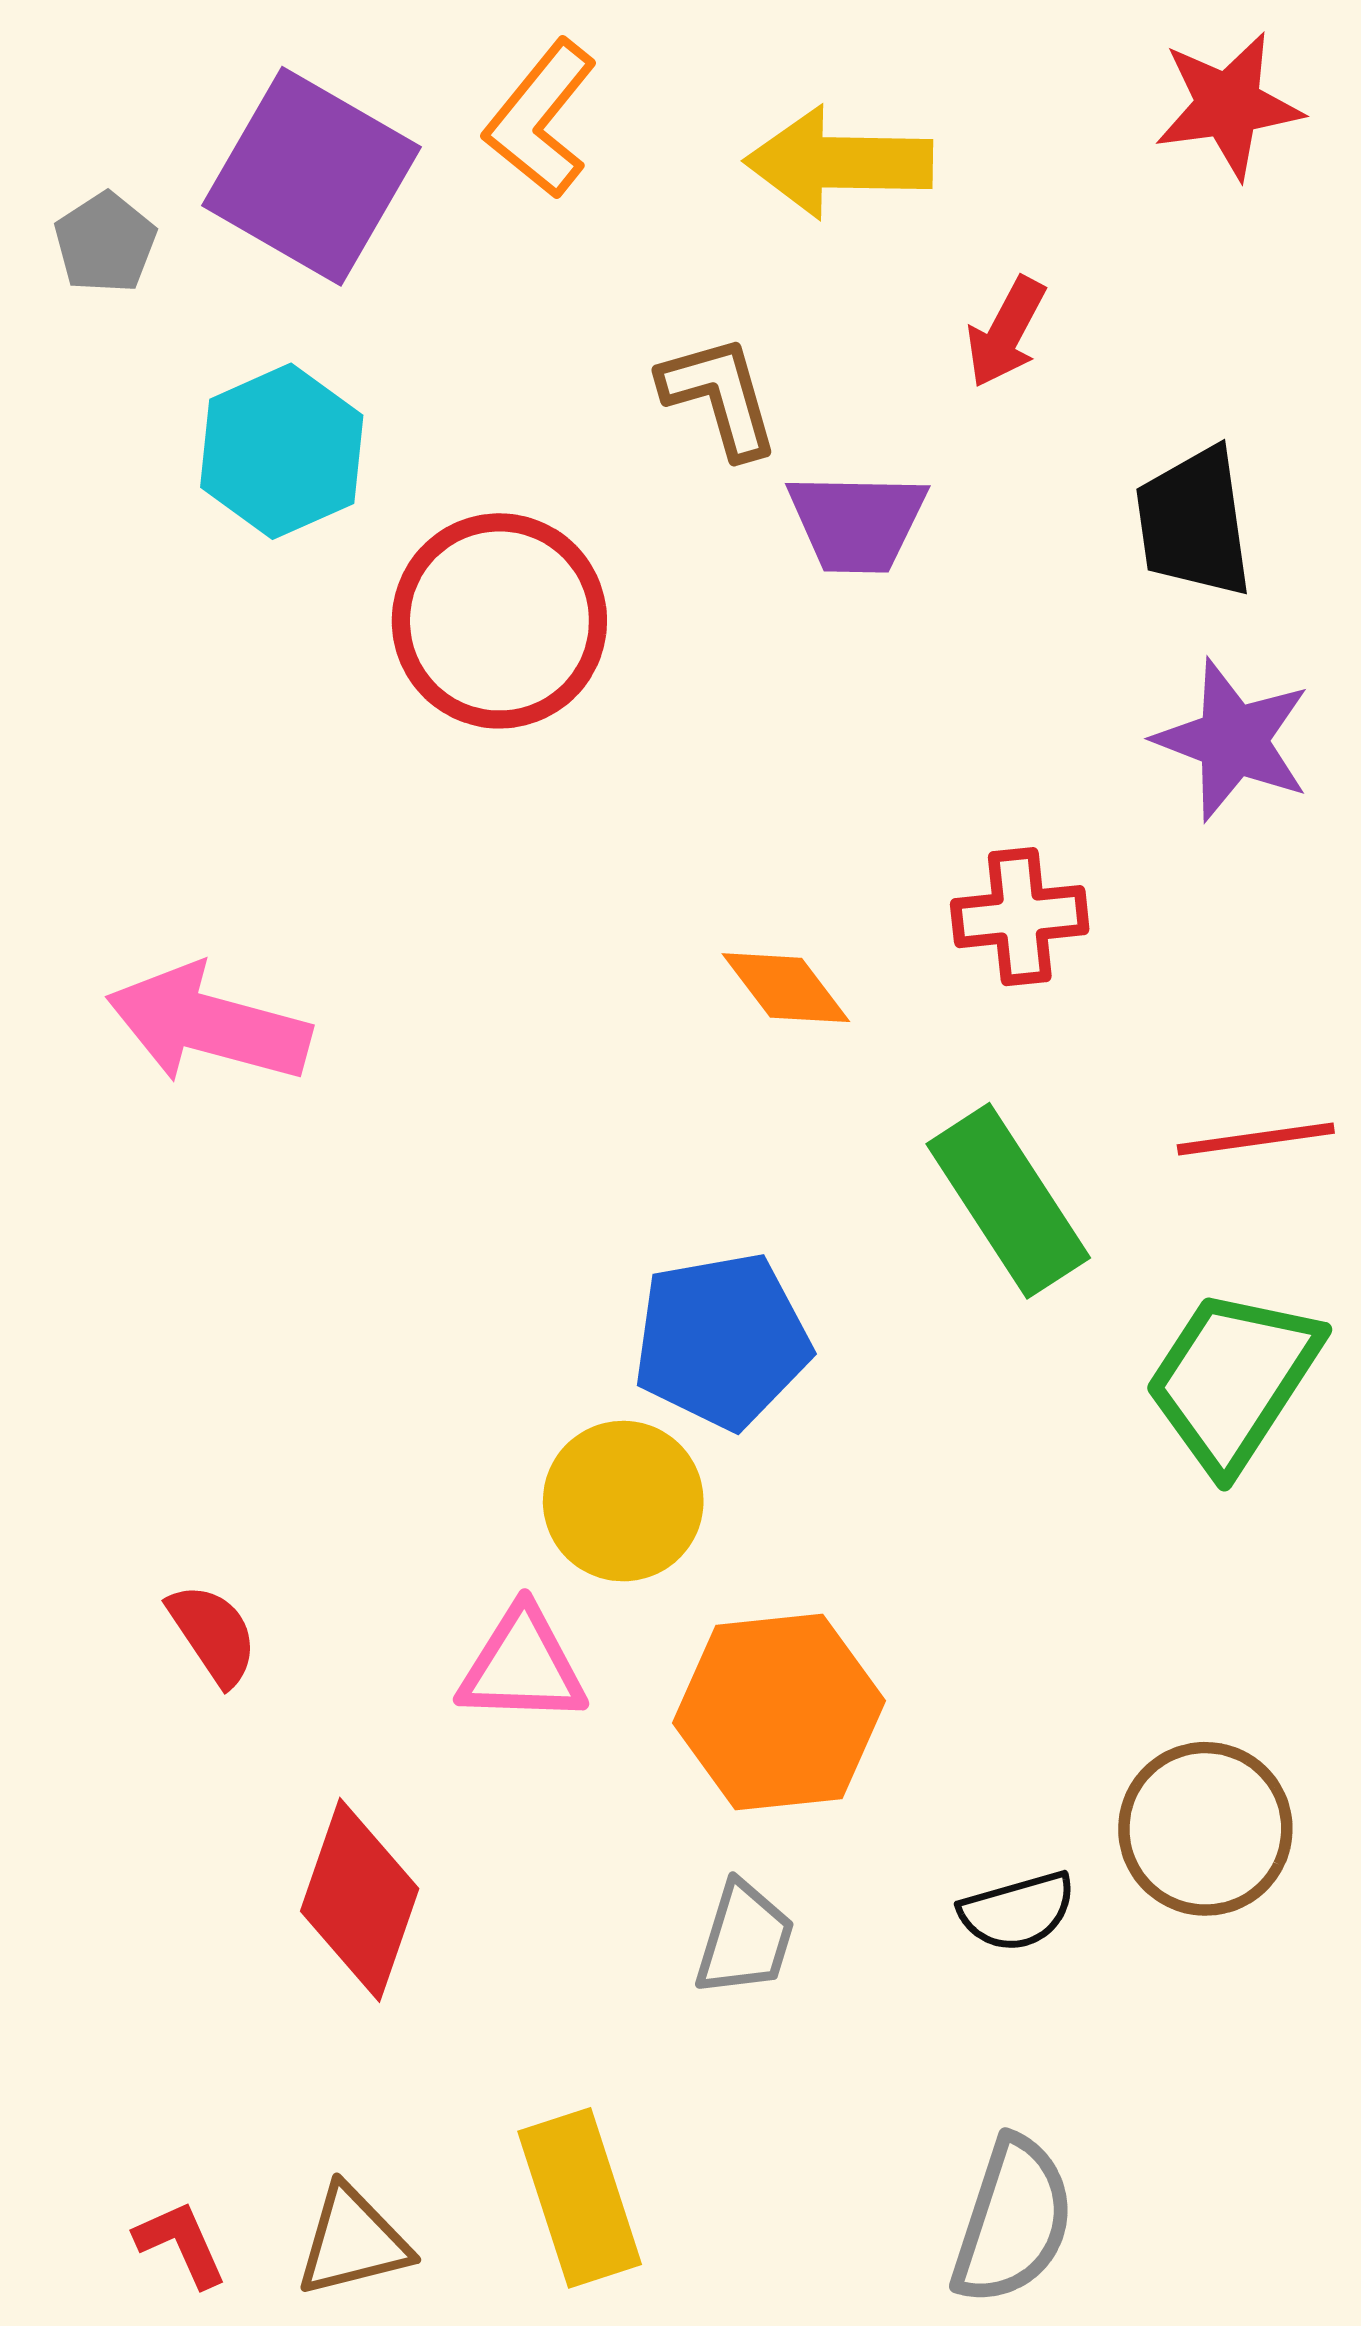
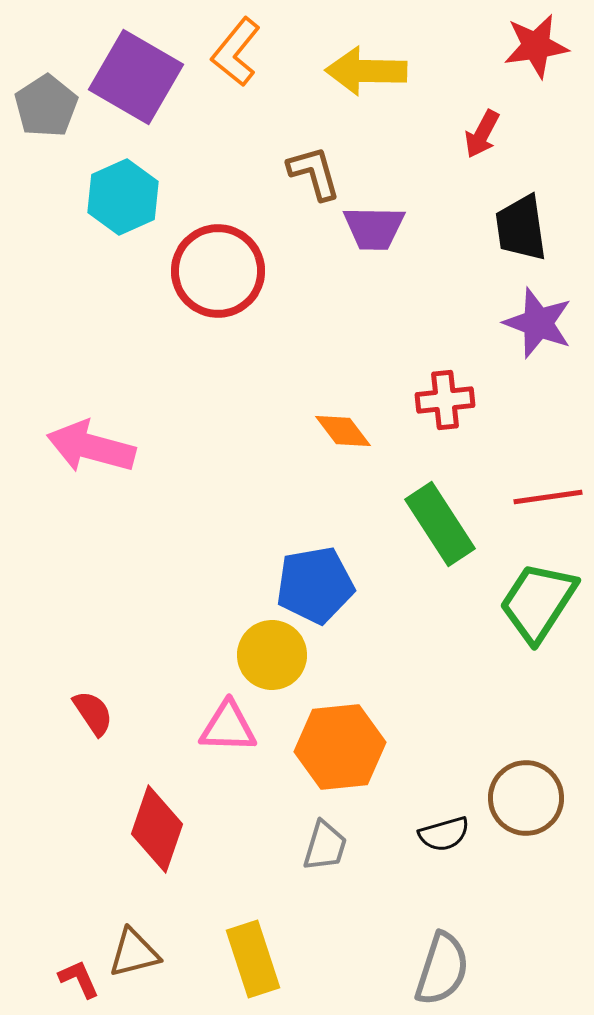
gray pentagon: (105, 243) -> (46, 106), size x1.4
red arrow: (1006, 332) -> (482, 134), moved
brown triangle: (353, 2241) -> (134, 953), moved

